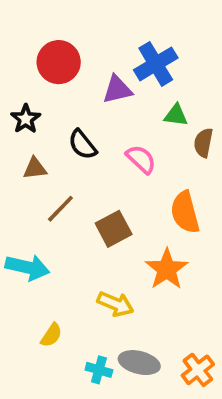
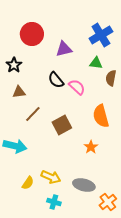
blue cross: (156, 64) -> (101, 35), moved
black semicircle: (82, 145) -> (56, 80), moved
orange star: (167, 269) -> (91, 147), size x0.6
yellow arrow: (115, 304) -> (51, 177), moved
gray ellipse: (139, 363) -> (84, 185), moved

